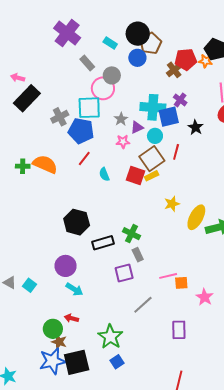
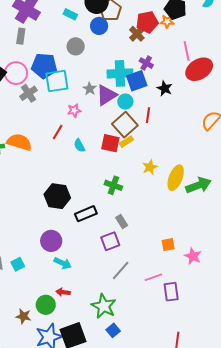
gray rectangle: (87, 63) -> (21, 36), moved, turned 56
pink circle: (103, 88) -> (16, 73), moved
purple triangle: (137, 127) -> (106, 95), size x1.6
blue pentagon: (81, 131) -> (44, 66), moved
pink star: (123, 142) -> (74, 110), moved
green cross: (132, 234) -> (113, 185), moved
pink line: (168, 276) -> (153, 277), moved
cyan square: (30, 285) -> (18, 264), turned 32
gray line: (143, 305) -> (121, 270), moved
brown star: (59, 342) -> (23, 316), moved

